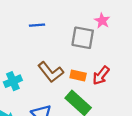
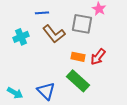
brown L-shape: (51, 72) -> (54, 34), moved
cyan cross: (13, 81) -> (21, 37), moved

